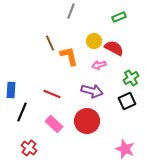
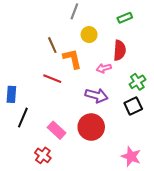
yellow circle: (94, 41) -> (89, 35), moved
red semicircle: (114, 48) -> (120, 50), turned 66
red line: (52, 94) -> (52, 79), moved
red cross: (29, 148) -> (43, 155), moved

